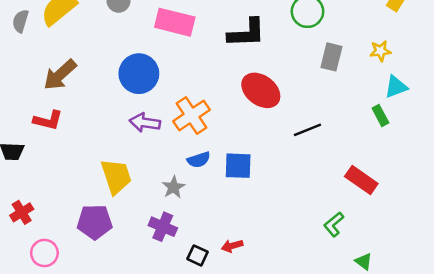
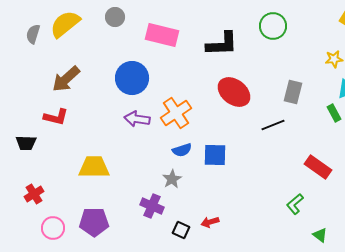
gray rectangle: (331, 57) -> (293, 92), moved
yellow trapezoid: (116, 176) -> (94, 167), moved, turned -72
gray star: (174, 187) -> (172, 179), moved
purple pentagon: (95, 222) -> (94, 222), moved

